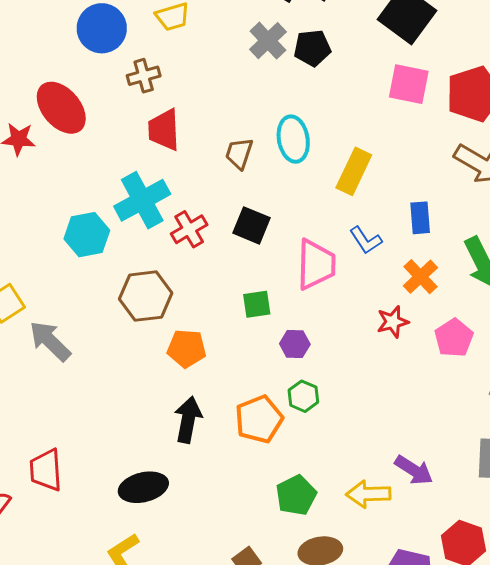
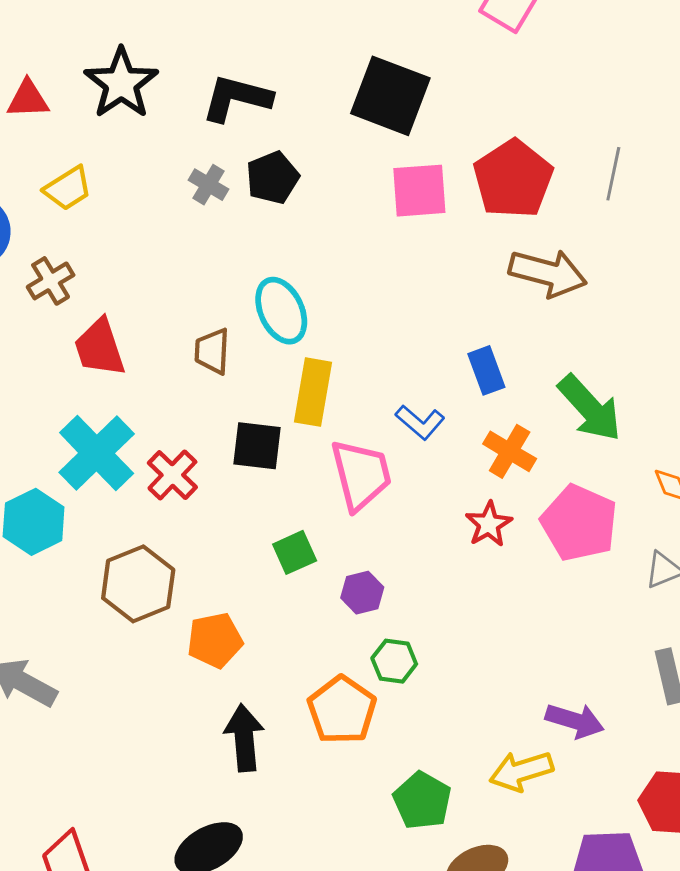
gray cross: (268, 41) -> (209, 185), size x0.7
yellow rectangle: (354, 171) -> (313, 392), moved
pink pentagon: (454, 338) -> (579, 523), size x1.4

